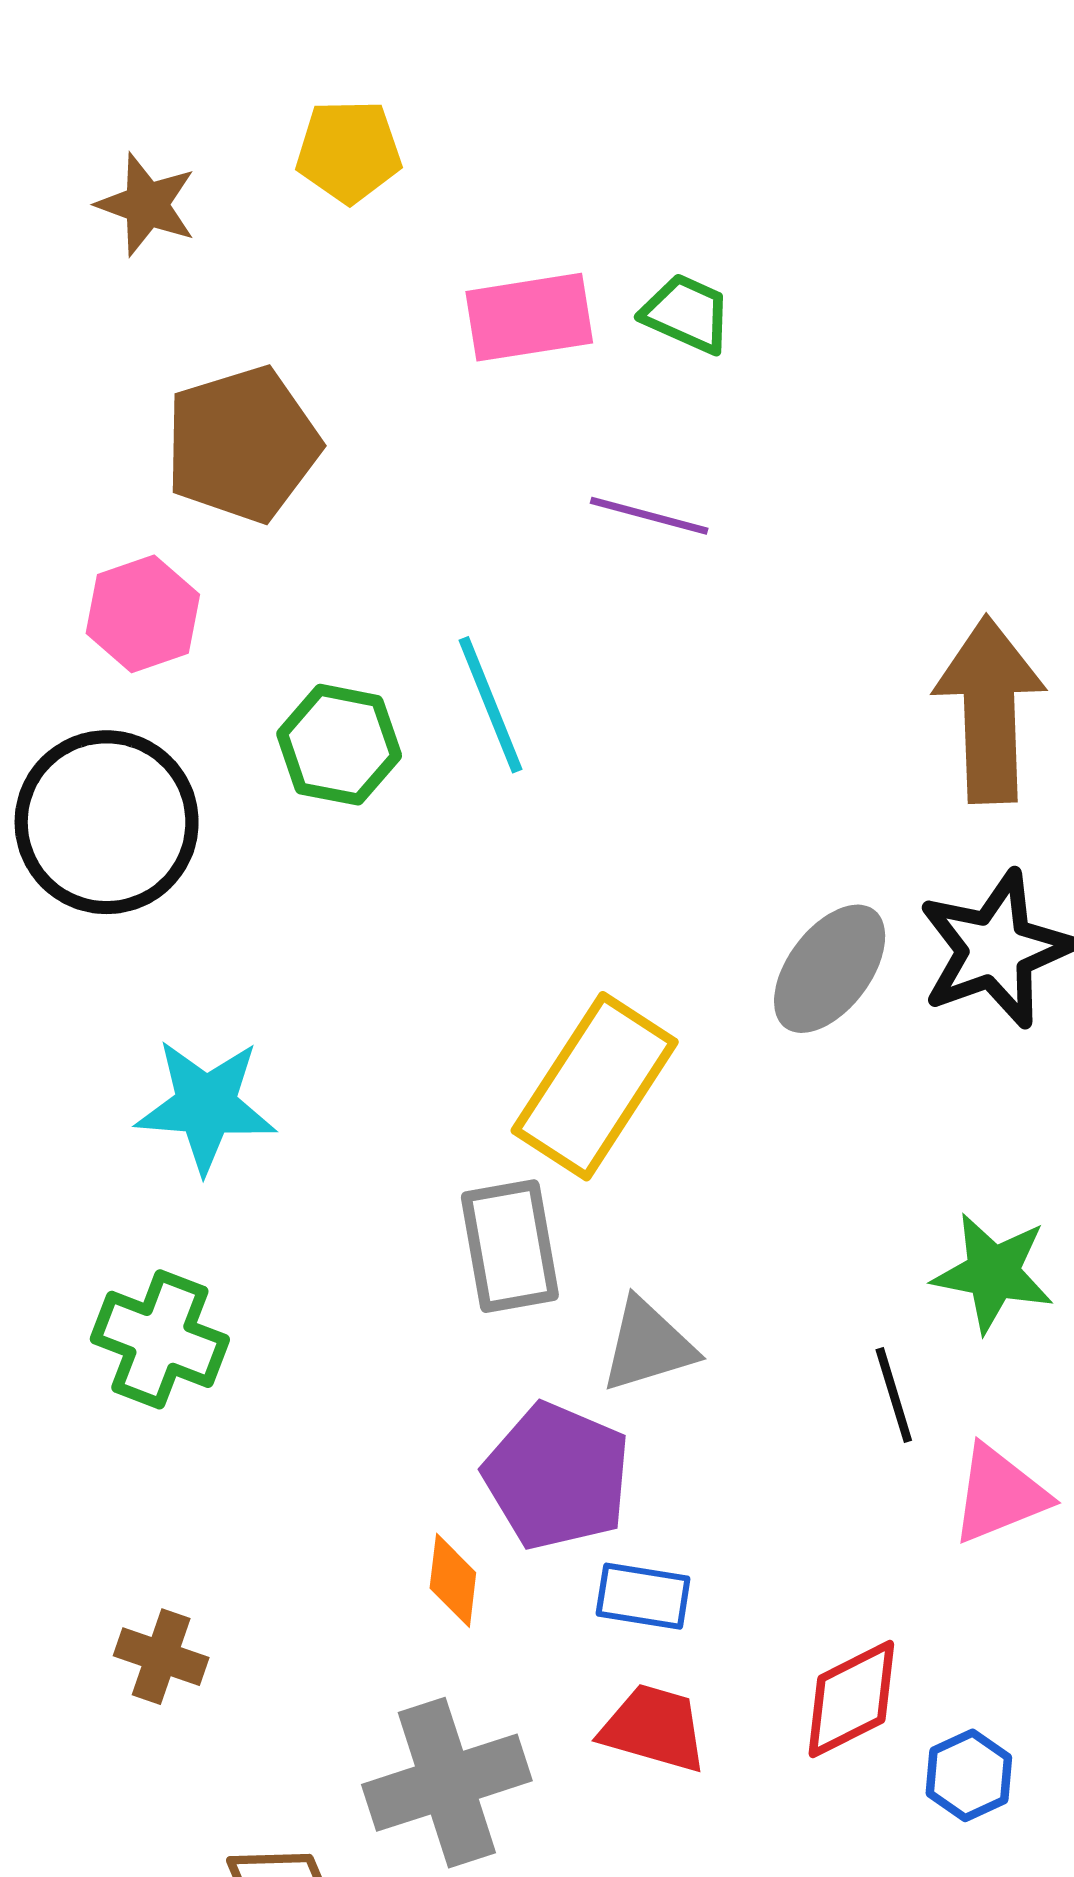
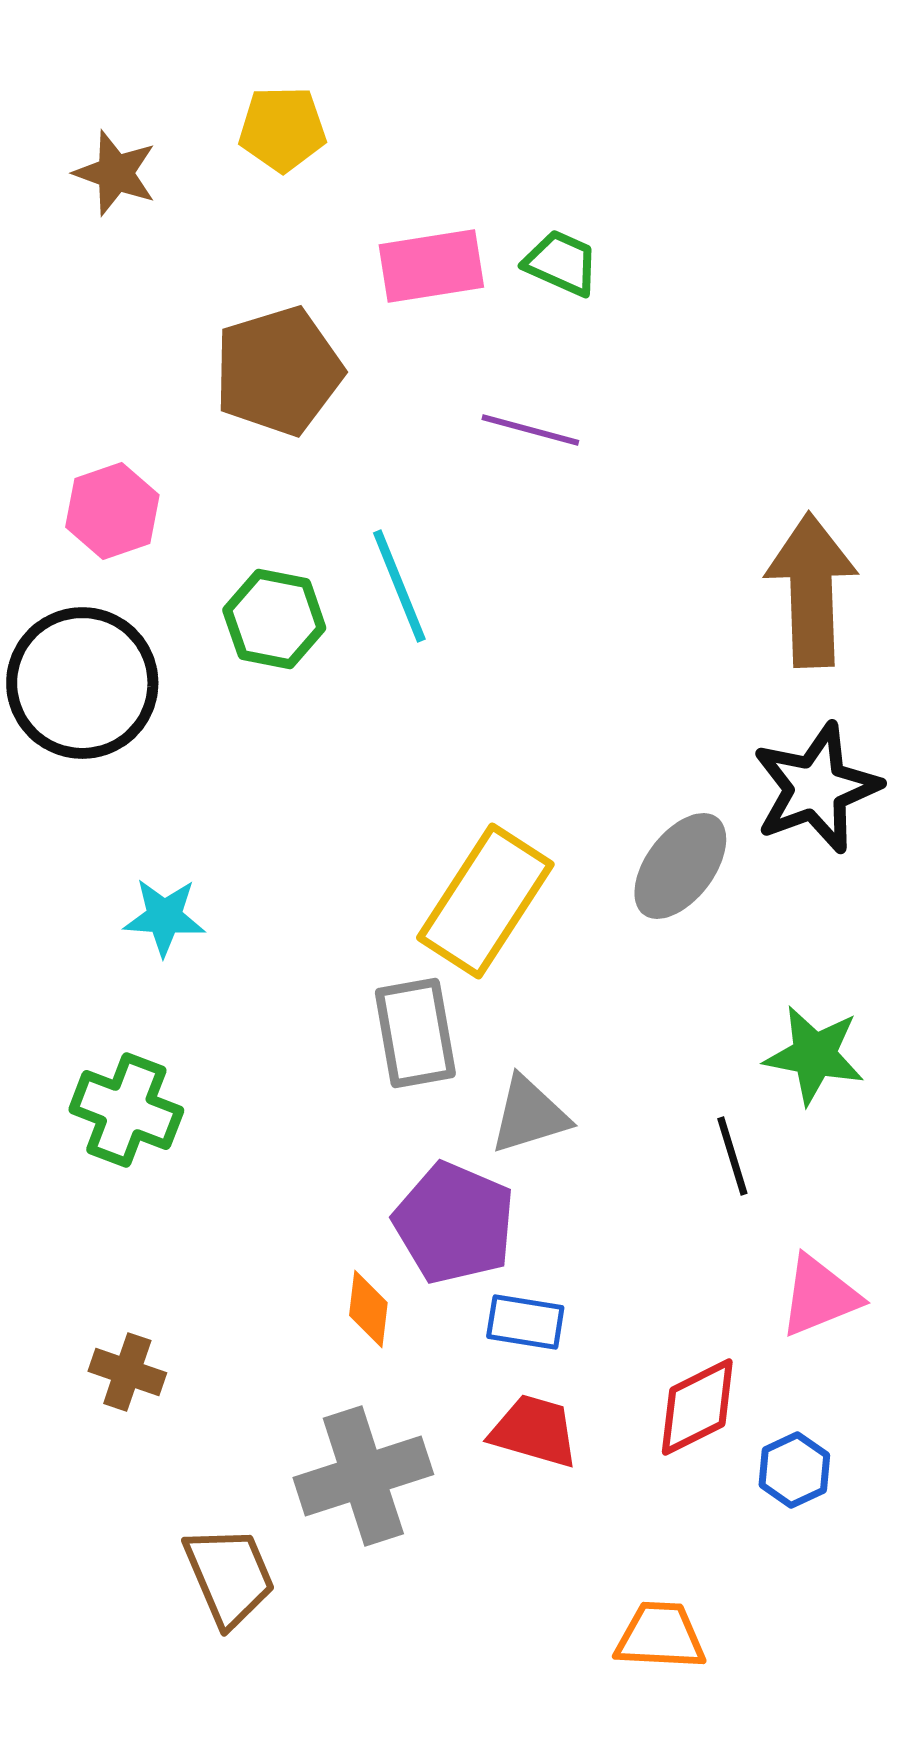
brown pentagon: (242, 444) -> (278, 371), moved
gray ellipse: (830, 969) -> (680, 866), moved
cyan star: (206, 1106) -> (164, 917), size x0.7
pink triangle: (999, 1494) -> (819, 1296), moved

